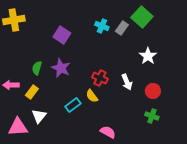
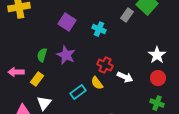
cyan cross: (102, 26) -> (99, 29), moved
white star: (148, 56) -> (157, 55), moved
white arrow: (127, 82) -> (125, 77), moved, turned -42

